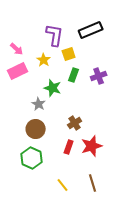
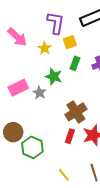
pink arrow: (17, 49) -> (17, 37), size x1.5
pink rectangle: (18, 71) -> (18, 88), moved
brown cross: (75, 123) -> (76, 112), size x1.5
brown circle: (36, 129) -> (13, 132), moved

